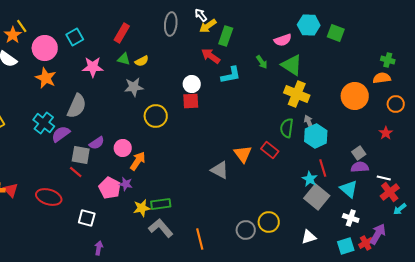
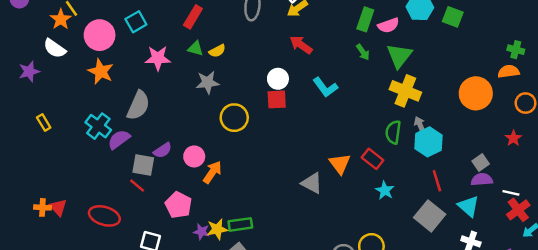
green rectangle: (226, 36) -> (365, 19), moved
green triangle: (292, 65) -> (399, 56), turned 35
cyan L-shape: (231, 75) -> (325, 87), moved, turned 65
cyan star: (310, 179) -> (385, 190), moved
purple star: (126, 184) -> (201, 232), moved

